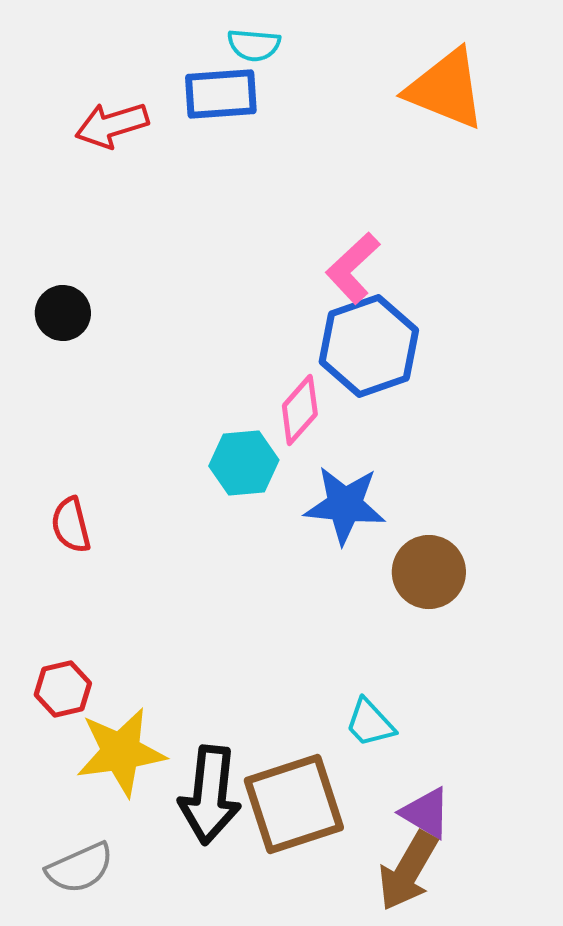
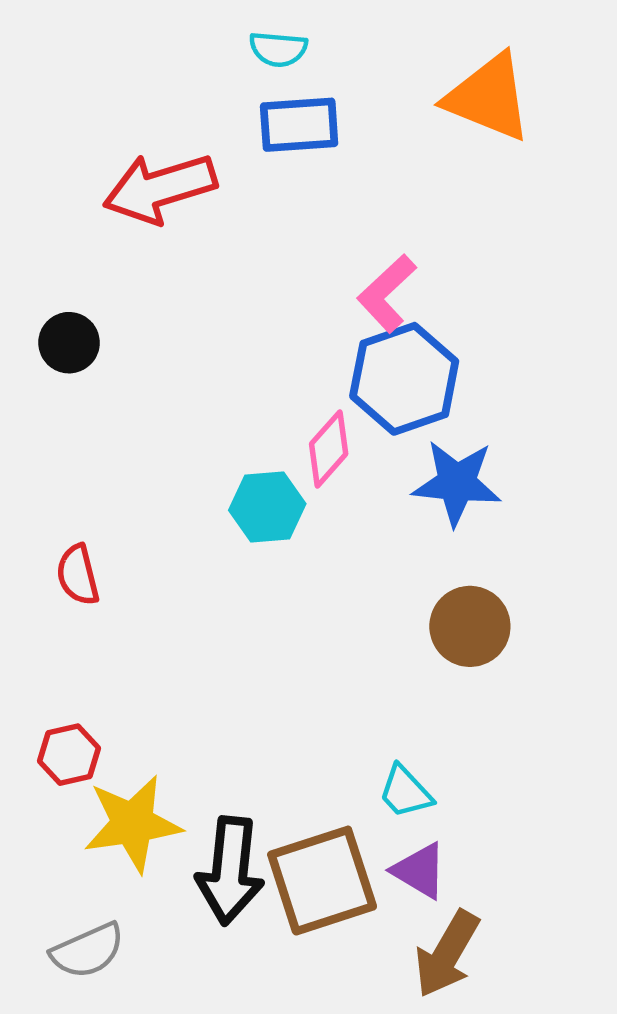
blue rectangle: (221, 94) -> (299, 125), moved
red arrow: (112, 125) -> (160, 188), moved, size x1.4
blue star: (345, 505) -> (457, 483), moved
purple triangle: (426, 813) -> (420, 871), moved

